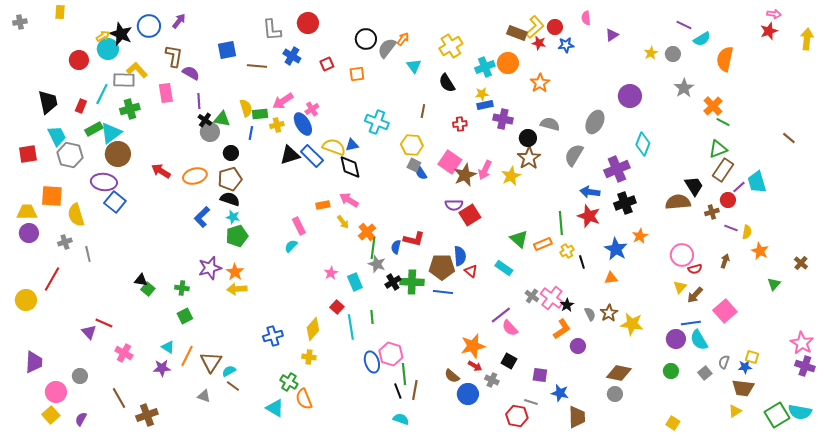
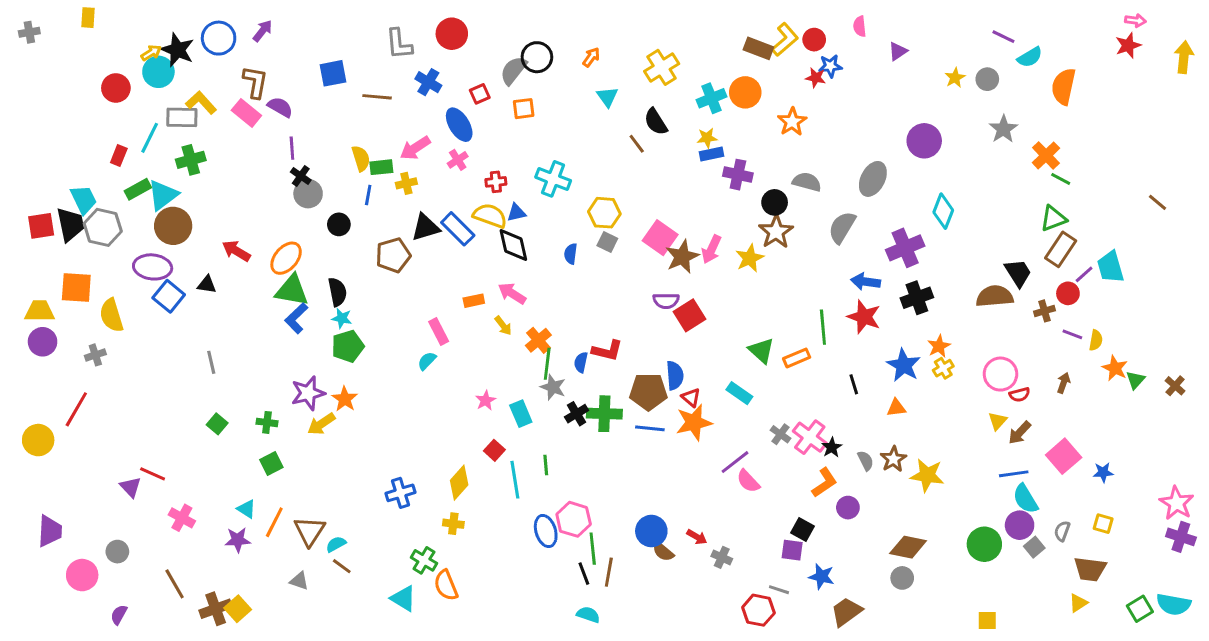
red star: (539, 43) -> (816, 78), moved
gray semicircle: (387, 48) -> (513, 70), moved
pink rectangle: (166, 93) -> (246, 113), moved, turned -42
black trapezoid: (48, 102) -> (70, 224), moved
brown line: (423, 111) -> (637, 144), moved, turned -48
green triangle: (222, 119) -> (292, 290), moved, size x1.4
blue ellipse: (303, 124) -> (459, 125), moved
red cross: (460, 124) -> (496, 182), moved
blue semicircle: (421, 173) -> (571, 254), moved, turned 40
orange ellipse: (195, 176) -> (286, 258), turned -35
brown pentagon: (230, 179) -> (393, 255), moved
black semicircle: (230, 199) -> (337, 292), turned 60
yellow cross: (567, 251) -> (943, 368), moved
gray line: (88, 254) -> (211, 362), moved
black triangle: (141, 280) -> (207, 285), moved
green triangle: (774, 284) -> (1135, 380), moved
yellow arrow: (237, 289) -> (321, 424), moved, turned -30
purple circle: (676, 339) -> (1020, 525), moved
orange star: (473, 346) -> (694, 422), moved
black square: (509, 361) -> (802, 530), moved
blue star: (745, 367) -> (1103, 472), moved
green circle: (671, 371) -> (984, 544), size x1.5
blue circle: (468, 394) -> (651, 531), moved
yellow square: (51, 415) -> (238, 609), moved
green square: (777, 415) -> (1140, 609), size x0.7
brown trapezoid: (577, 417) -> (846, 612), turned -125
yellow square: (673, 423) -> (987, 621), turned -32

